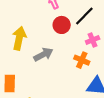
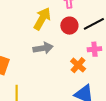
yellow arrow: (19, 38) -> (42, 19), moved

